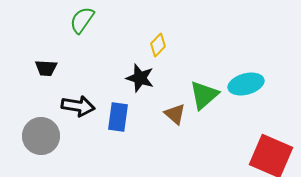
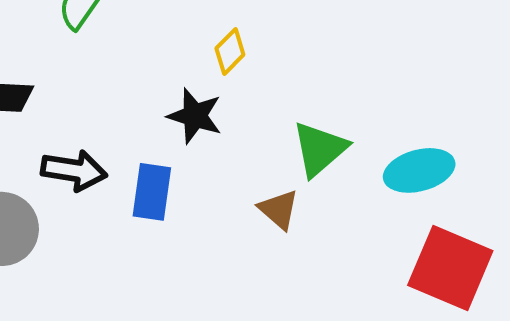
cyan ellipse: (246, 84) -> (419, 170), moved
brown triangle: (175, 114) -> (279, 209), moved

